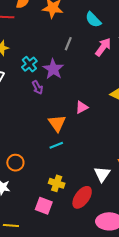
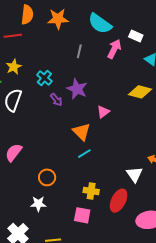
cyan semicircle: (93, 20) -> (100, 23), size x1.4
purple star: (53, 69) -> (77, 89), moved

